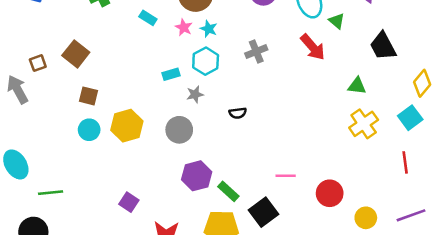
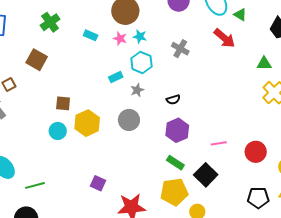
gray cross: (256, 51) -> (180, 49), turned -30
brown square: (76, 54) -> (37, 60), moved
brown square: (89, 96) -> (63, 103), moved
purple hexagon: (197, 176) -> (177, 130), moved

